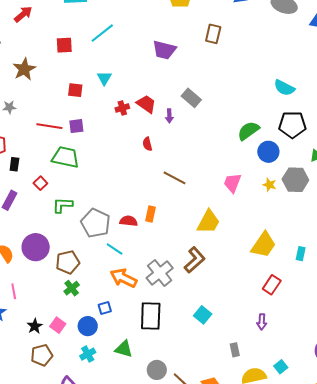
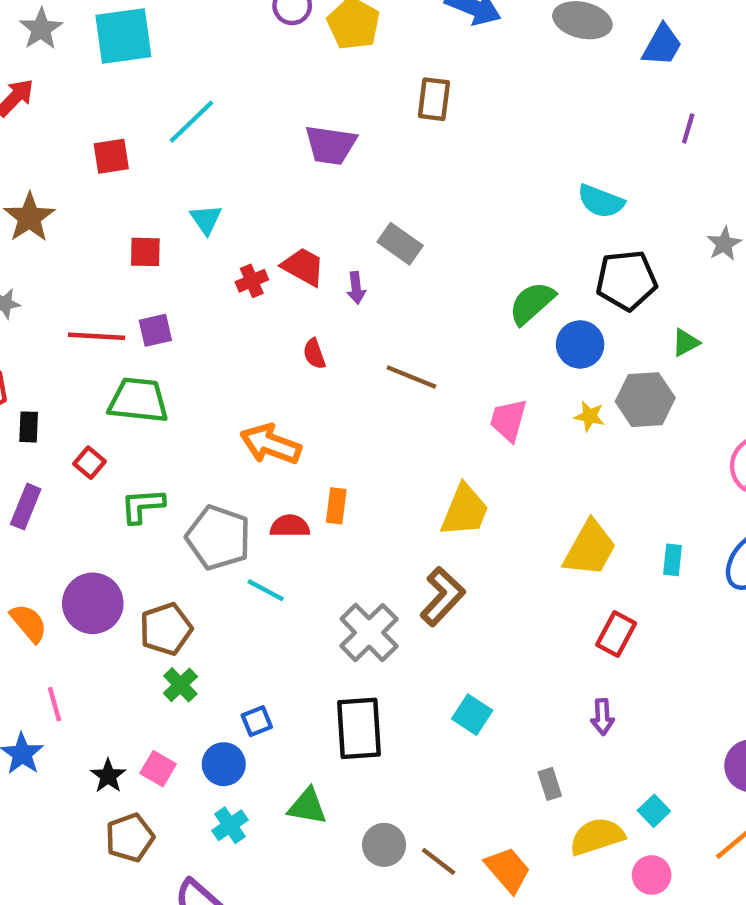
brown line: (174, 178) -> (411, 377), moved
orange arrow: (124, 278) -> (271, 444), moved

